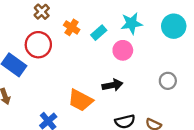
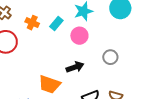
gray circle: (168, 81) -> (110, 57), moved

